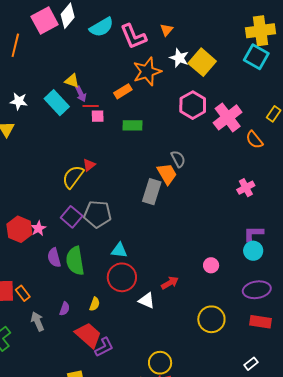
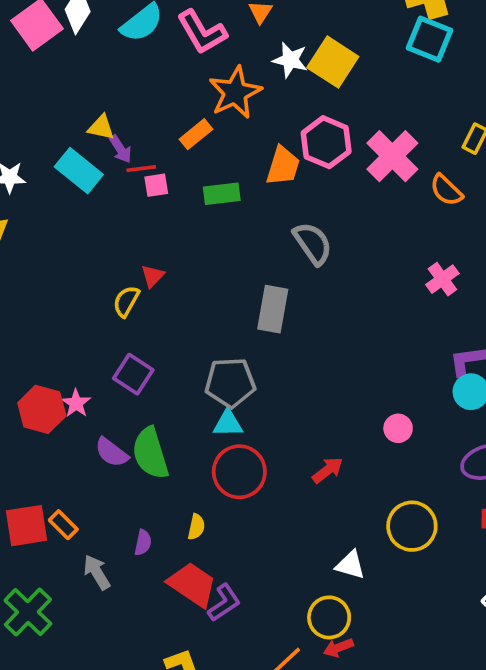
gray semicircle: (178, 159) -> (313, 243), size x1.4
orange trapezoid: (167, 174) -> (283, 166), moved, turned 55
yellow semicircle: (73, 177) -> (126, 301), size x0.7
gray pentagon: (98, 214) -> (230, 383), moved
purple semicircle: (54, 258) -> (112, 452), turned -30
white triangle: (147, 301) -> (350, 565), moved

